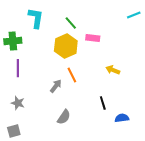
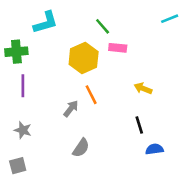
cyan L-shape: (36, 18) -> (46, 23), turned 65
green line: (71, 23) -> (103, 26), moved
black line: (103, 103) -> (139, 125), moved

